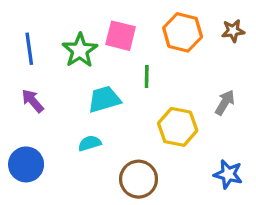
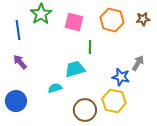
green star: (80, 50) -> (41, 14), moved
cyan trapezoid: (104, 99) -> (75, 69), moved
yellow hexagon: (178, 127) -> (114, 101), moved
blue star: (228, 174) -> (121, 77), moved

